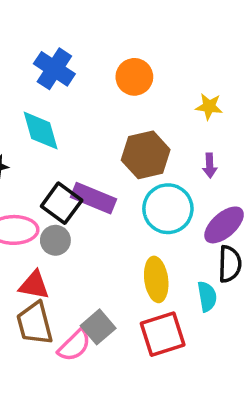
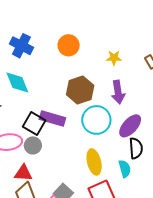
purple arrow: (210, 165) -> (118, 92), size x1.6

